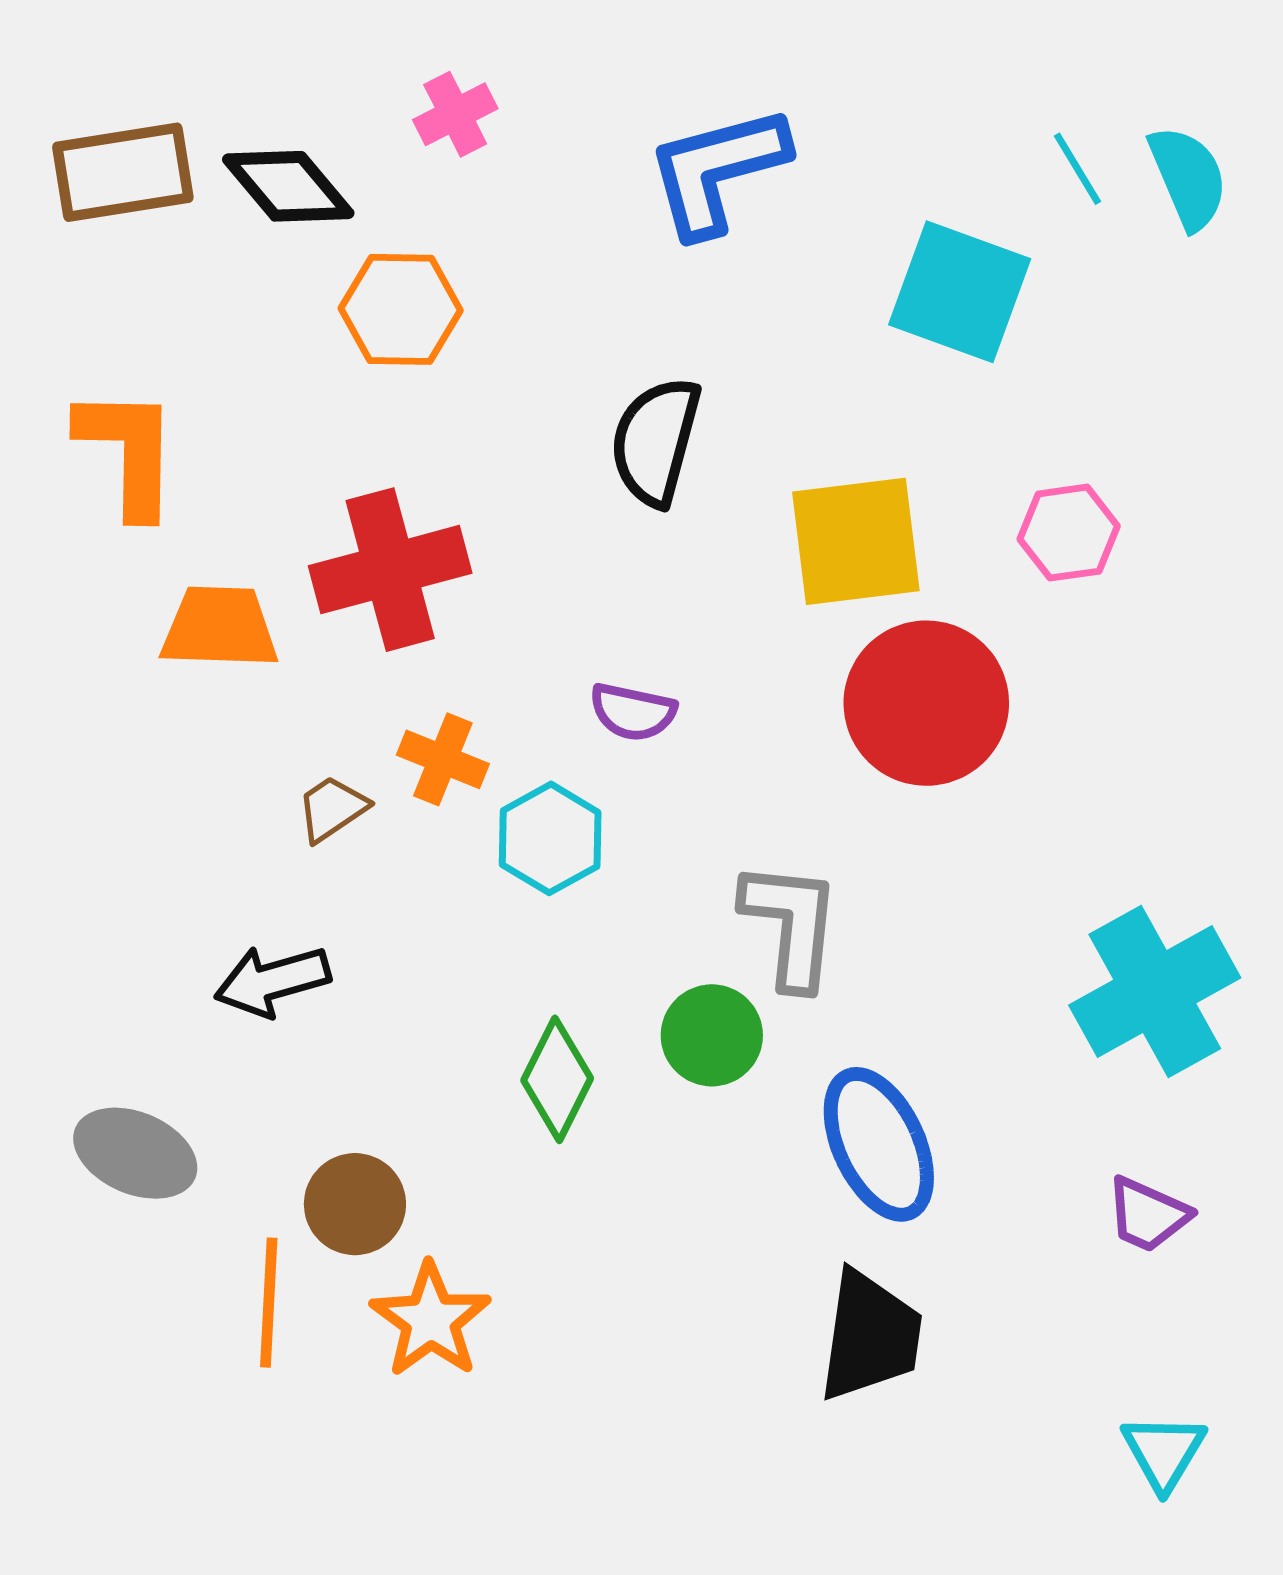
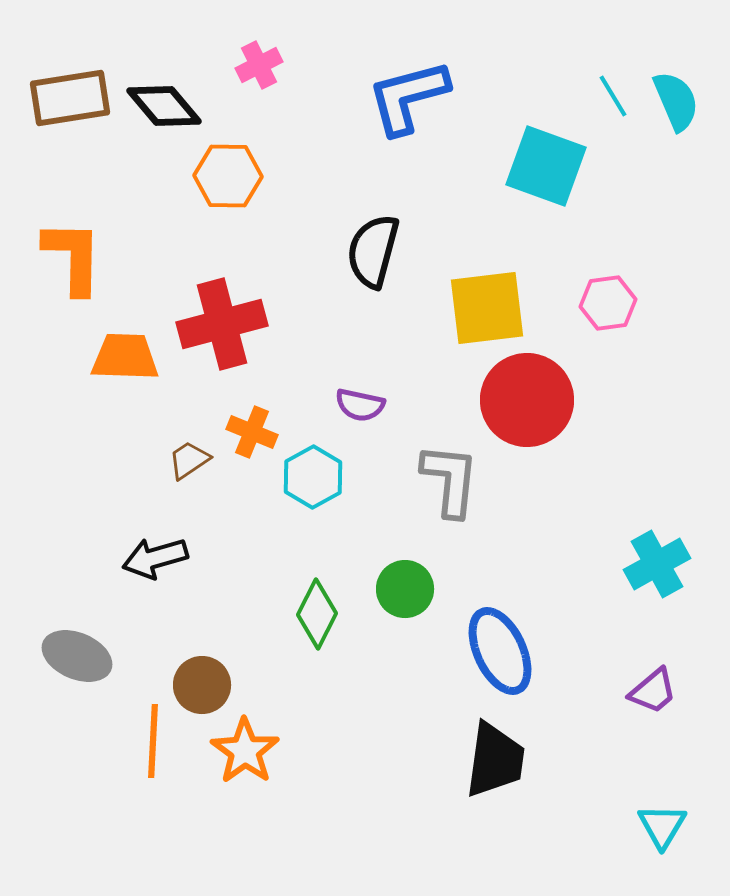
gray L-shape: (791, 925) -> (450, 480), moved
cyan cross: (1155, 991) -> (657, 564), size x0.7
purple trapezoid: (1148, 1215) -> (653, 691), turned -64

